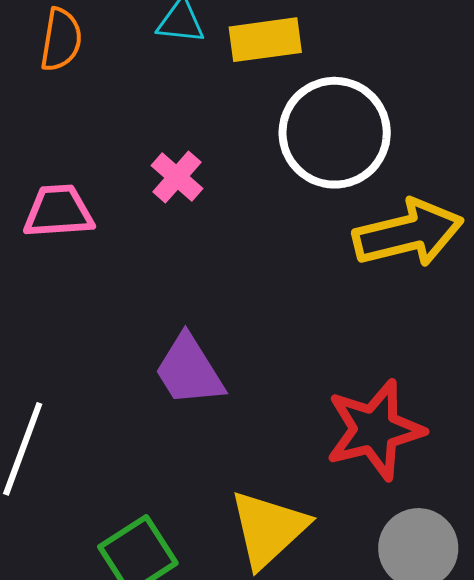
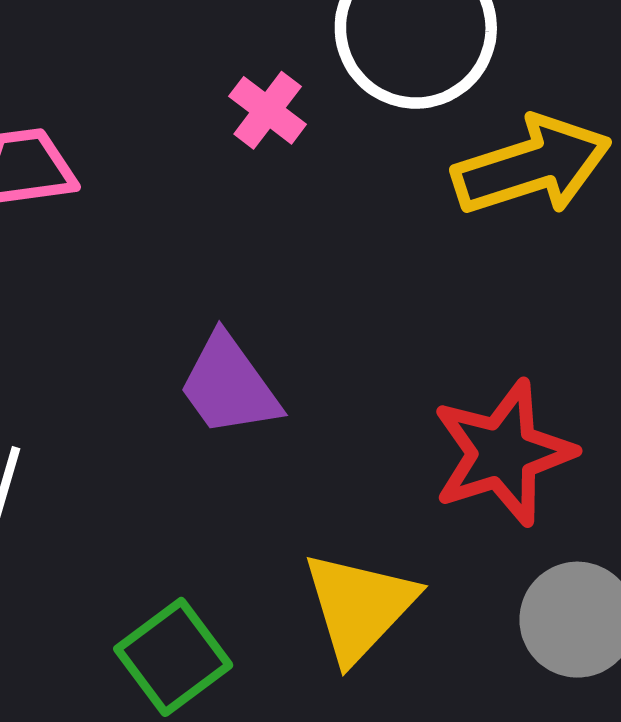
pink cross: (177, 177) -> (268, 110), moved

